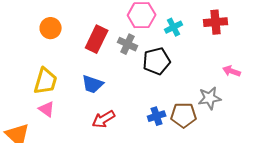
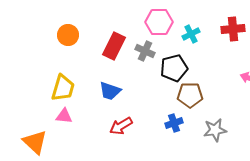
gray star: (210, 98) -> (215, 130), moved
pink triangle: (47, 109) -> (64, 116), turned -30
brown pentagon: (184, 115) -> (190, 95), moved

